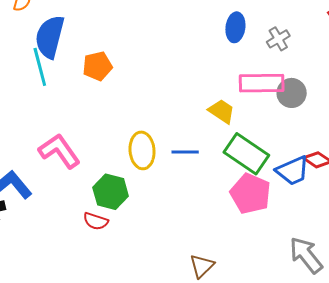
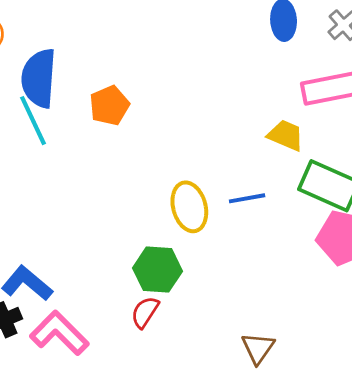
pink L-shape: (59, 151) -> (59, 333), moved
red semicircle: (96, 221) -> (145, 312), turned 115
brown triangle: (202, 266) -> (258, 348), moved

